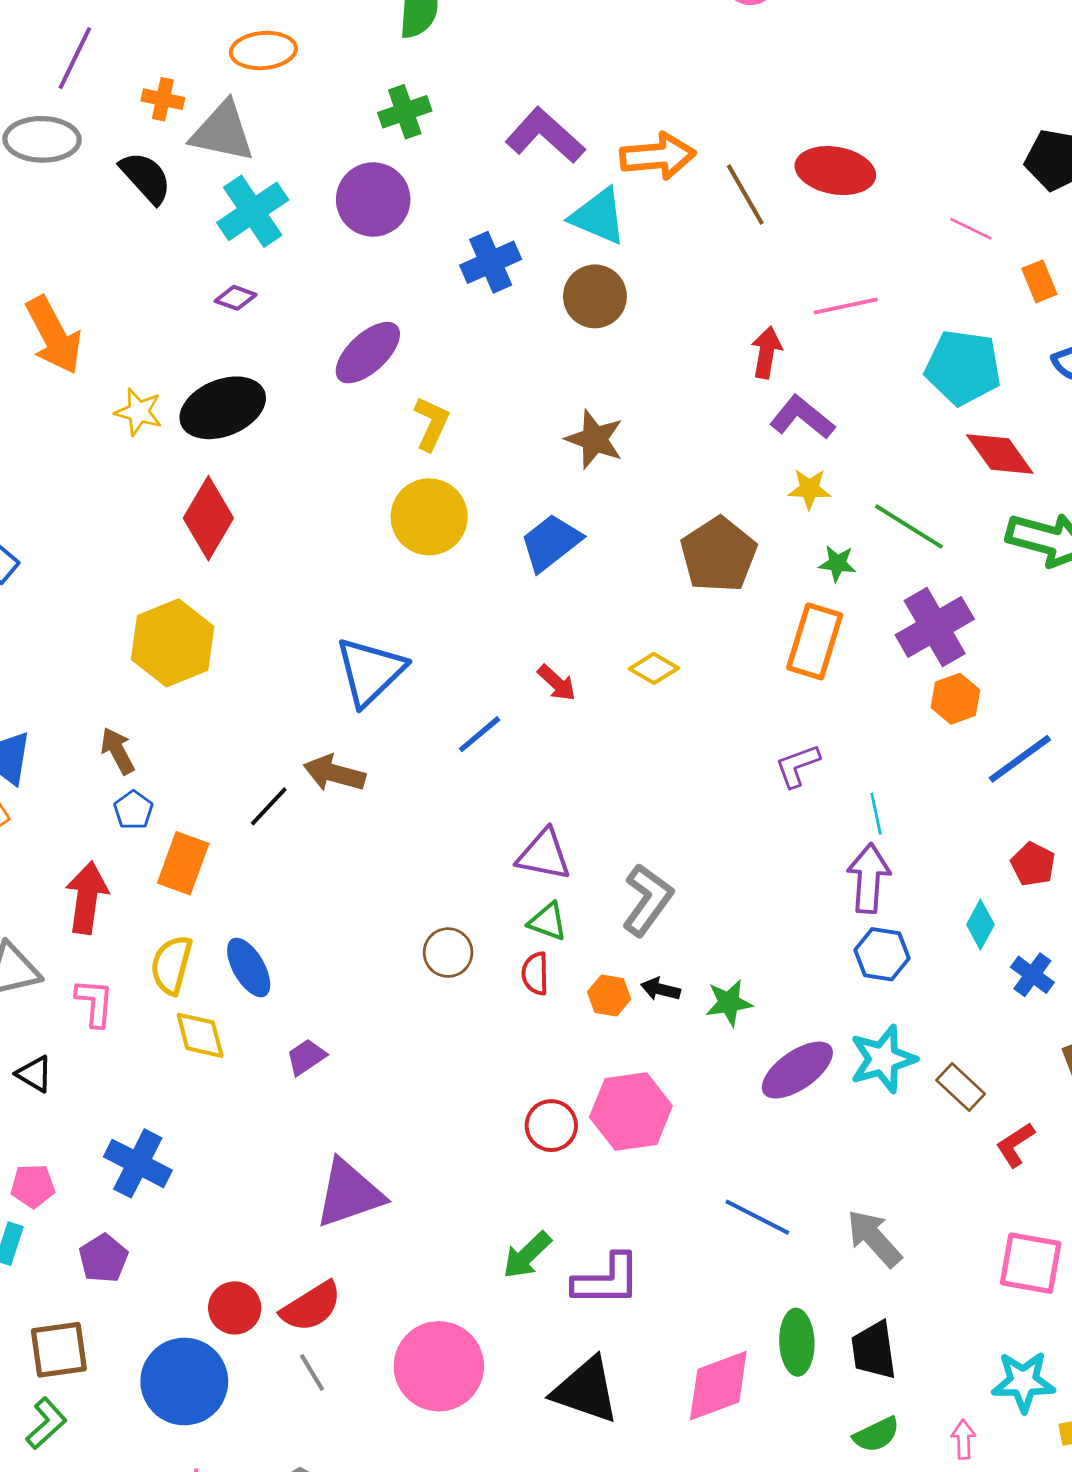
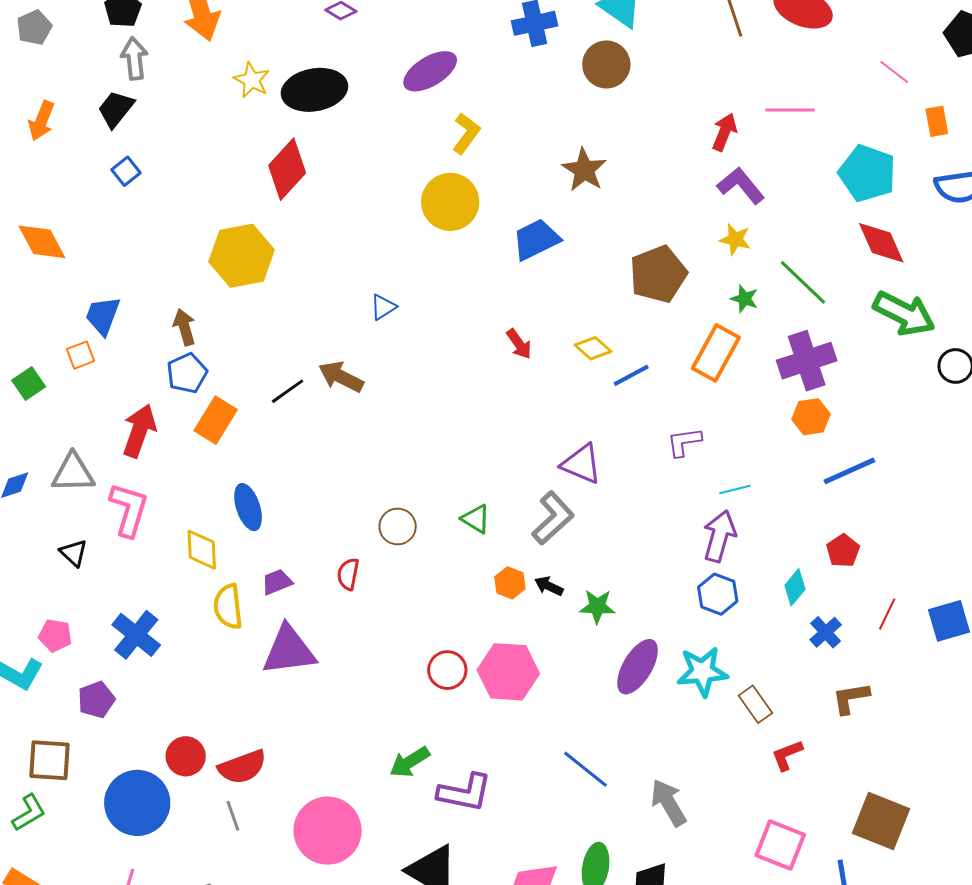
blue triangle: (370, 671) -> (383, 307), size x0.5
blue line: (480, 734) -> (631, 375), moved
blue pentagon: (133, 810) -> (187, 373), size x1.4
cyan line: (876, 814) -> (735, 489), turned 76
purple triangle: (544, 855) -> (581, 464), moved
yellow semicircle: (171, 965) -> (228, 607), moved, turned -33
red semicircle: (535, 974) -> (348, 574), moved
pink L-shape: (95, 1003) -> (129, 510), size x1.4
purple ellipse: (797, 1070) -> (638, 667), turned -36
purple triangle: (349, 1194) -> (289, 650), moved

